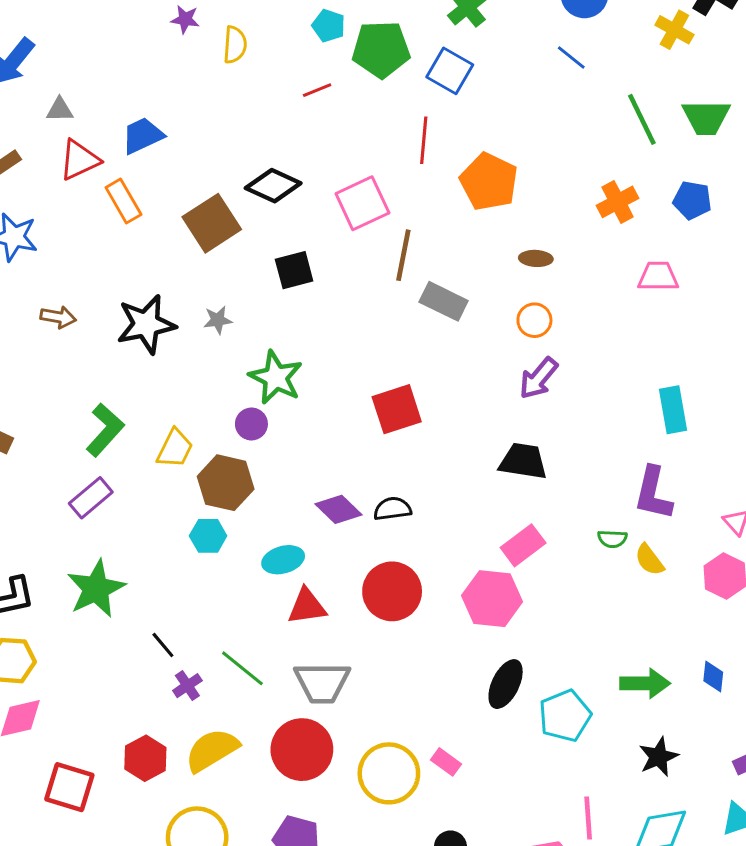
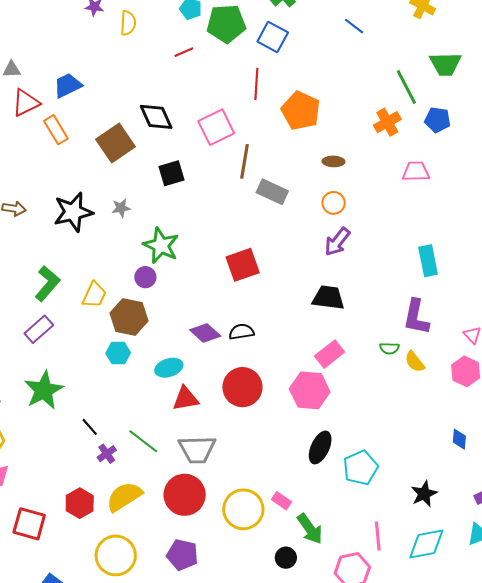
green line: (642, 119) -> (406, 87), moved
black diamond: (273, 186) -> (156, 117), turned 42
green arrow: (645, 683) -> (310, 529), moved, turned 56

